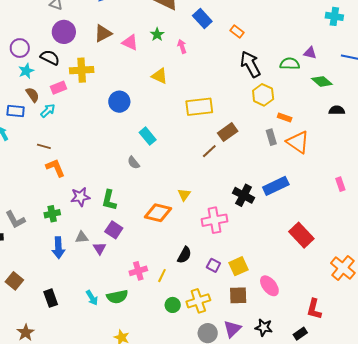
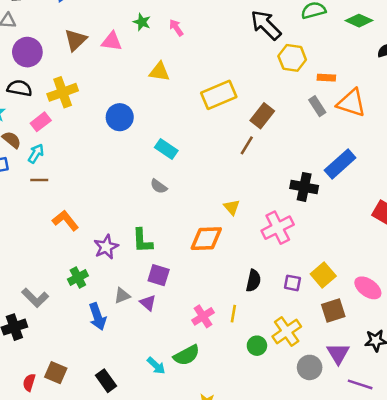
brown line: (44, 146) -> (39, 180), moved

